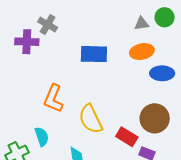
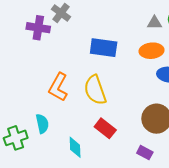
yellow semicircle: (91, 119) -> (95, 90), moved
red rectangle: (127, 137) -> (105, 128), moved

